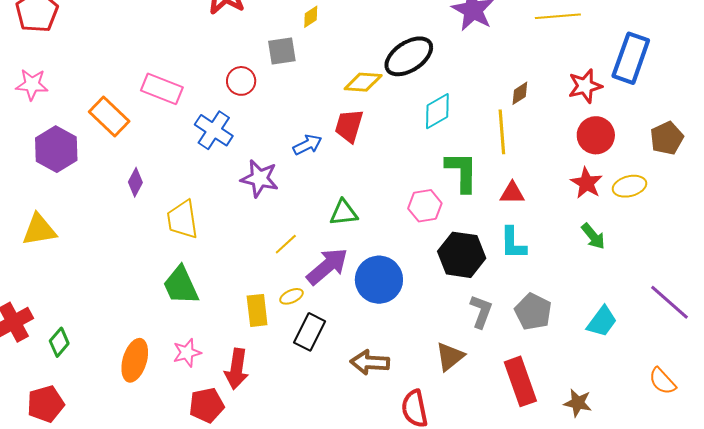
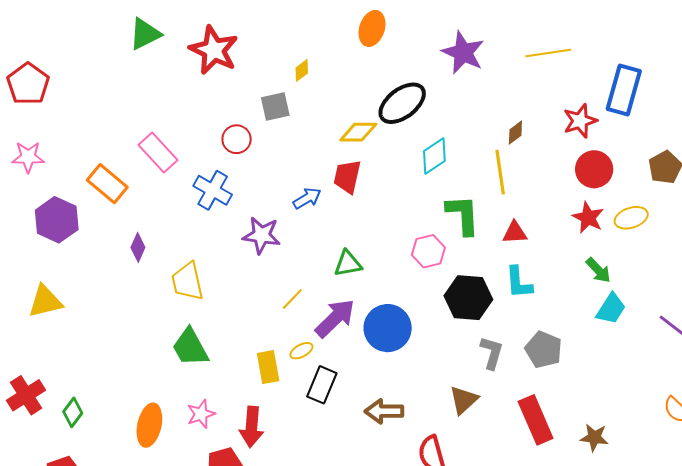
pink rectangle: (162, 89) -> (158, 153), turned 30
cyan trapezoid: (602, 321) -> (611, 309), moved

